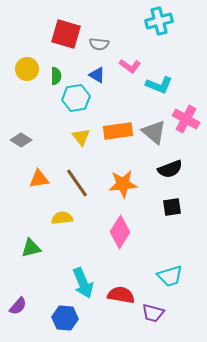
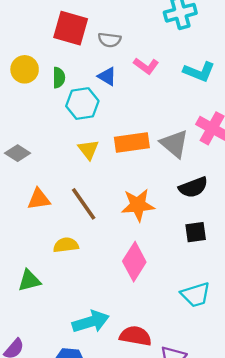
cyan L-shape: (159, 85) -> (199, 72), moved
cyan trapezoid: (170, 276) -> (196, 295), moved
cyan arrow: (83, 283) -> (91, 322), turned -84

